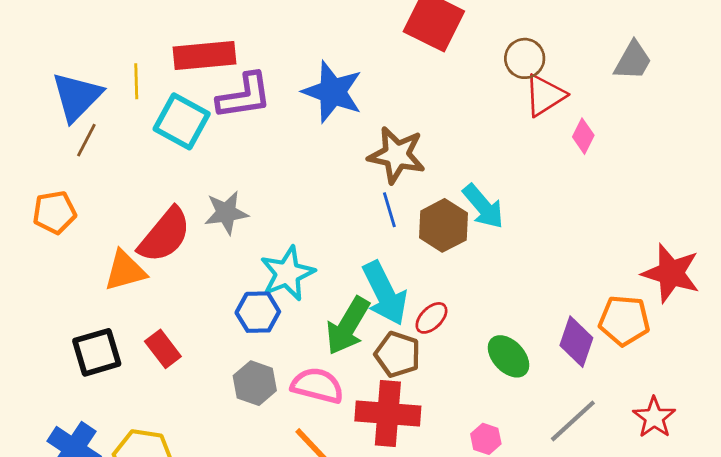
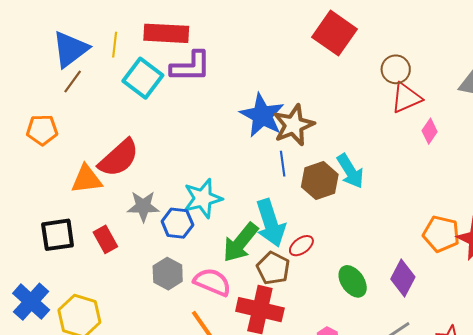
blue star: (333, 92) -> (262, 115), moved
brown star: (397, 155) -> (294, 125), turned 30
gray star: (226, 213) -> (143, 206), moved
orange pentagon: (624, 320) -> (441, 234), moved

